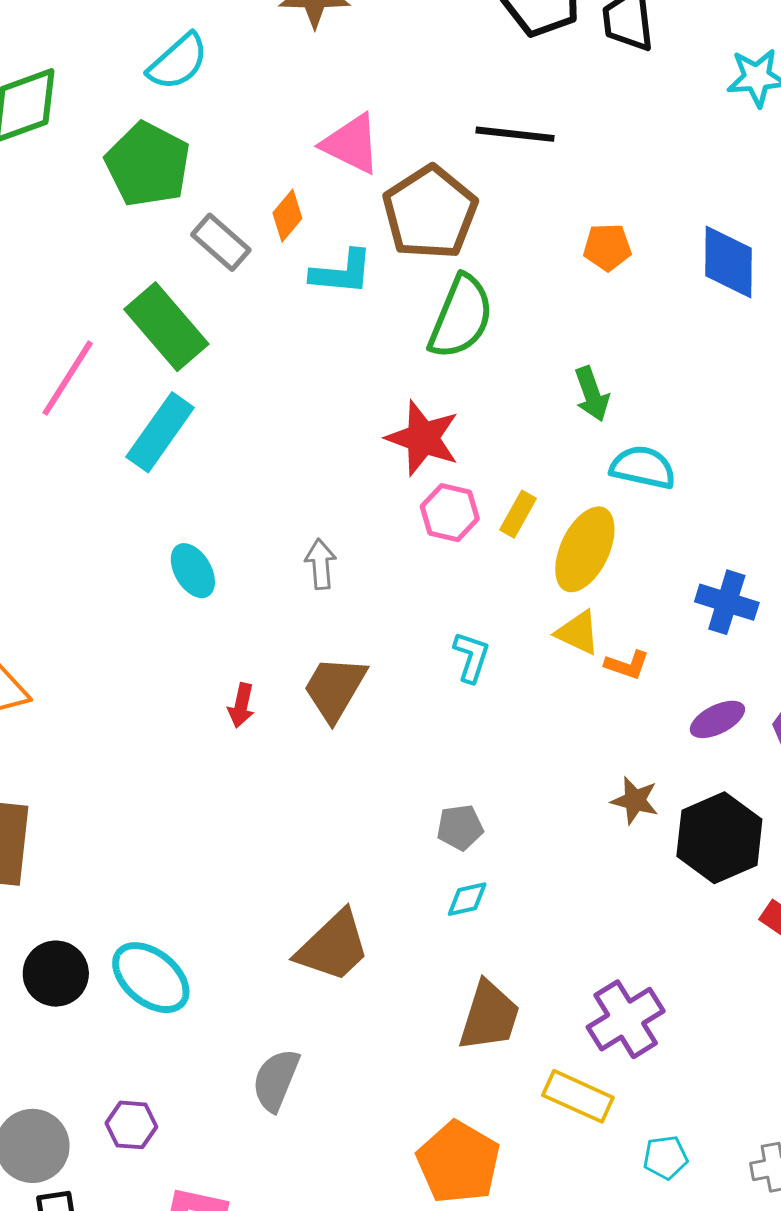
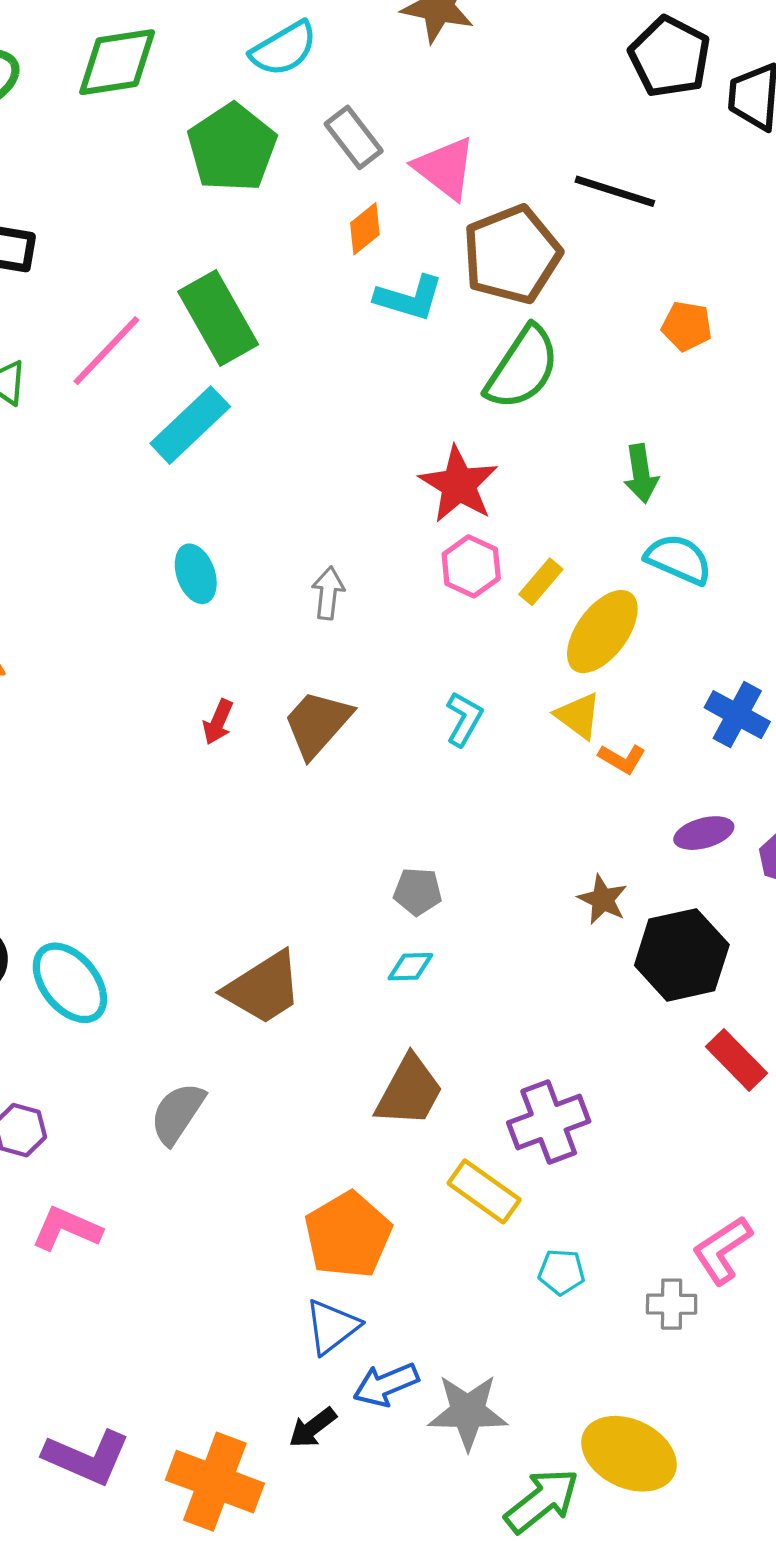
gray rectangle: (221, 242) -> (354, 137), moved

